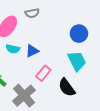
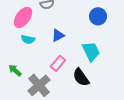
blue circle: (79, 34) -> (98, 16), moved
blue triangle: (32, 51) -> (58, 35), moved

